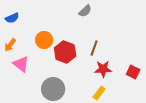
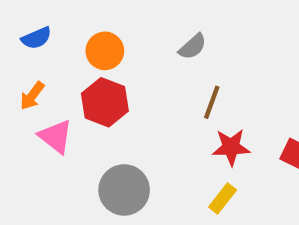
gray semicircle: (85, 11) -> (193, 47), moved
orange circle: (44, 40) -> (105, 51), moved
red hexagon: (65, 52) -> (105, 102), moved

